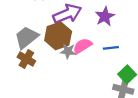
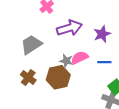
brown hexagon: (58, 36) -> (58, 77), moved
brown cross: (26, 59) -> (28, 77), moved

